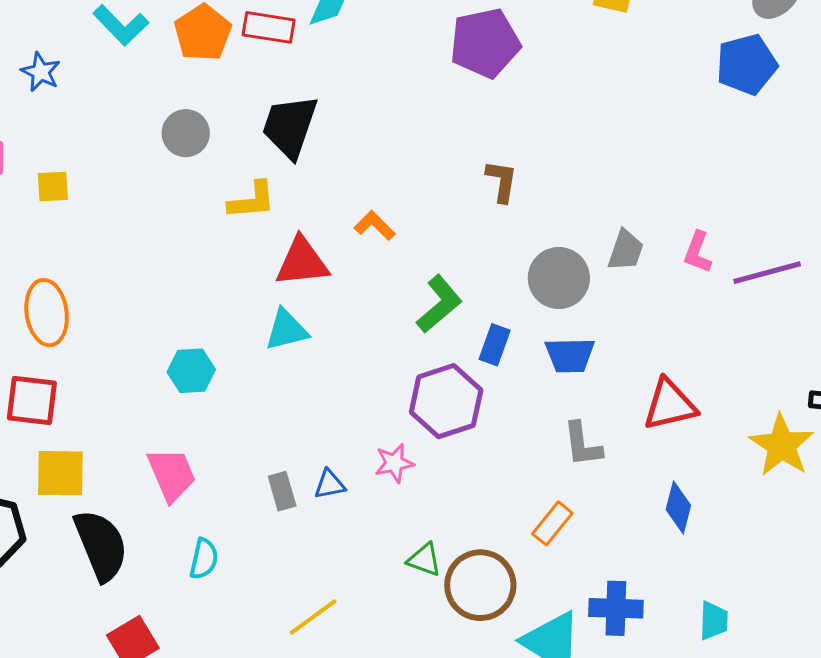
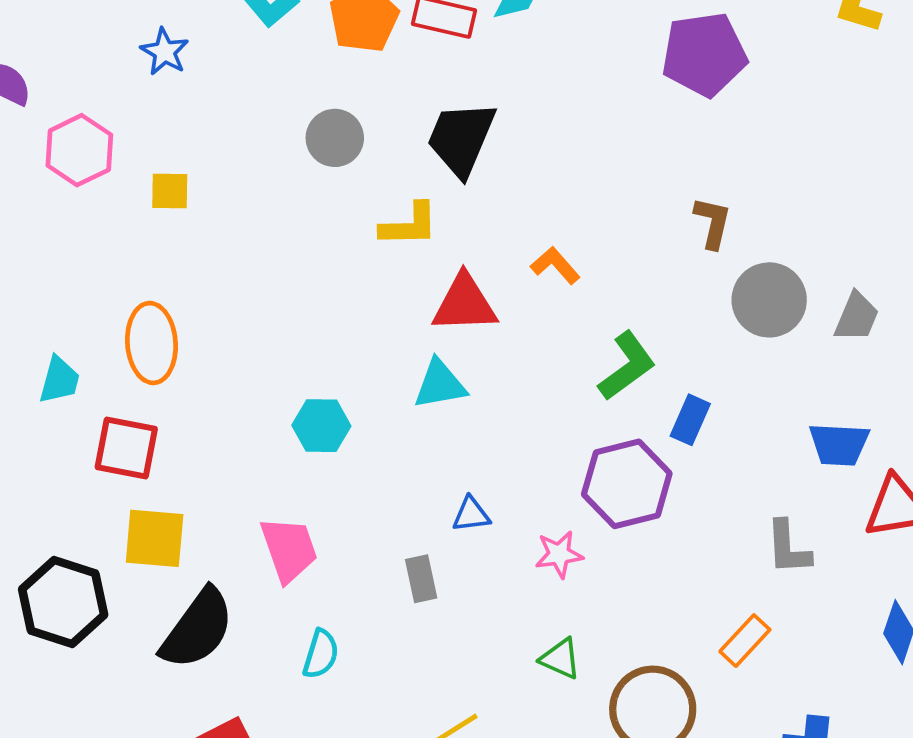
gray circle: (559, 278) -> (769, 300), moved
blue trapezoid: (570, 355) -> (839, 444), moved
blue triangle: (330, 484) -> (471, 514), moved
black semicircle: (101, 545) -> (197, 629), turned 54
green triangle: (424, 560) -> (560, 659), moved

